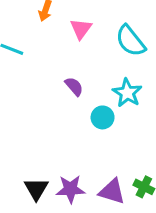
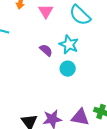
cyan star: (127, 93) -> (69, 45), moved

